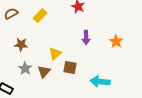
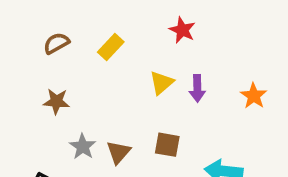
brown star: (21, 45) -> (56, 101), moved
yellow triangle: (55, 54) -> (162, 83), moved

